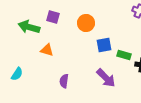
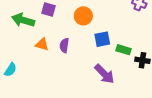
purple semicircle: (64, 81) -> (64, 45), moved

